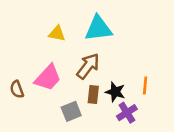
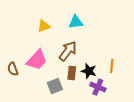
cyan triangle: (98, 28) -> (76, 22), size x0.7
yellow triangle: (57, 34) -> (44, 26), turned -32
purple cross: (127, 113) -> (98, 87), turned -35

